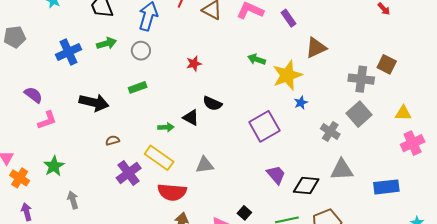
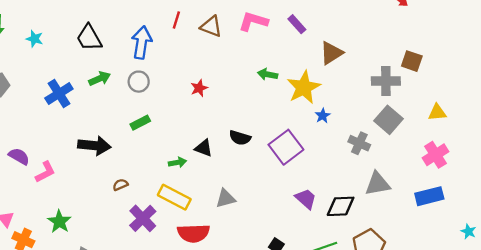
purple semicircle: (33, 95) -> (19, 156), moved
black semicircle: (212, 103) -> (240, 138), moved
pink cross: (413, 143) -> (435, 155), moved

